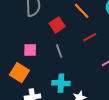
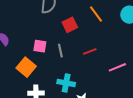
red line: (90, 37) -> (90, 51), moved
gray line: (59, 51) -> (60, 51), moved

